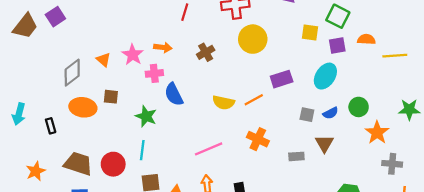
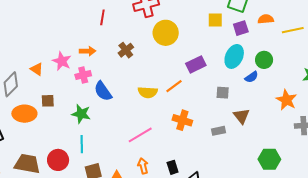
green circle: (359, 107) -> (264, 60), moved
blue semicircle: (331, 113) -> (252, 77), moved

